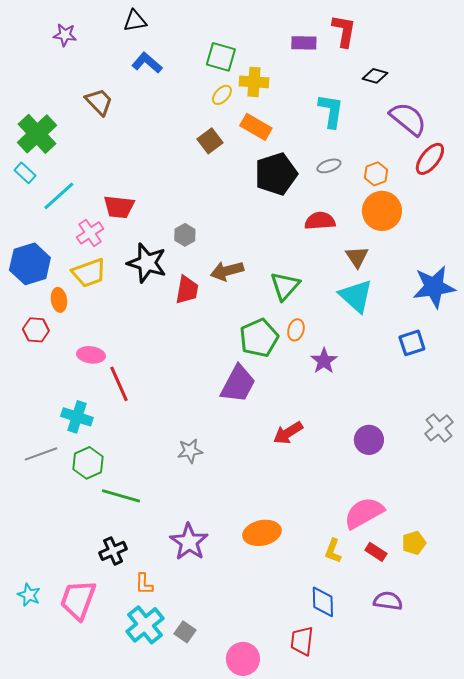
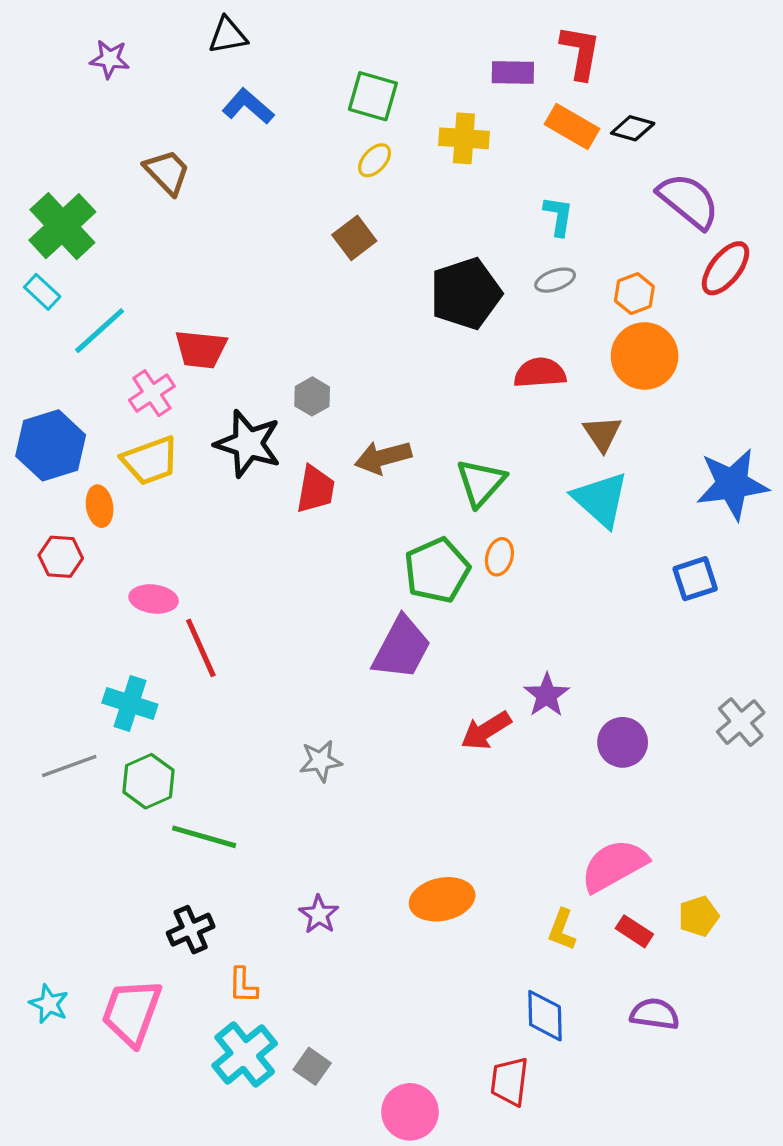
yellow cross: (254, 82) -> (464, 138), moved
cyan L-shape: (331, 111) -> (558, 216), moved, size x0.7
orange rectangle: (256, 127) -> (572, 127), moved
purple star: (324, 361) -> (547, 695), moved
purple star: (189, 542) -> (319, 914), size x0.6

